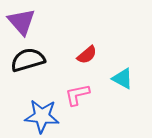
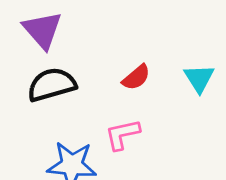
cyan triangle: (123, 78) -> (199, 78), moved, turned 30

